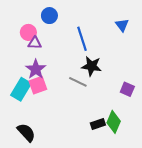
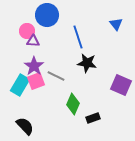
blue circle: (49, 16) -> (47, 15), size x1.5
gray line: (78, 82) -> (56, 76), moved
purple square: (127, 89) -> (121, 85), size x1.5
green diamond: (114, 122) -> (73, 104), moved

